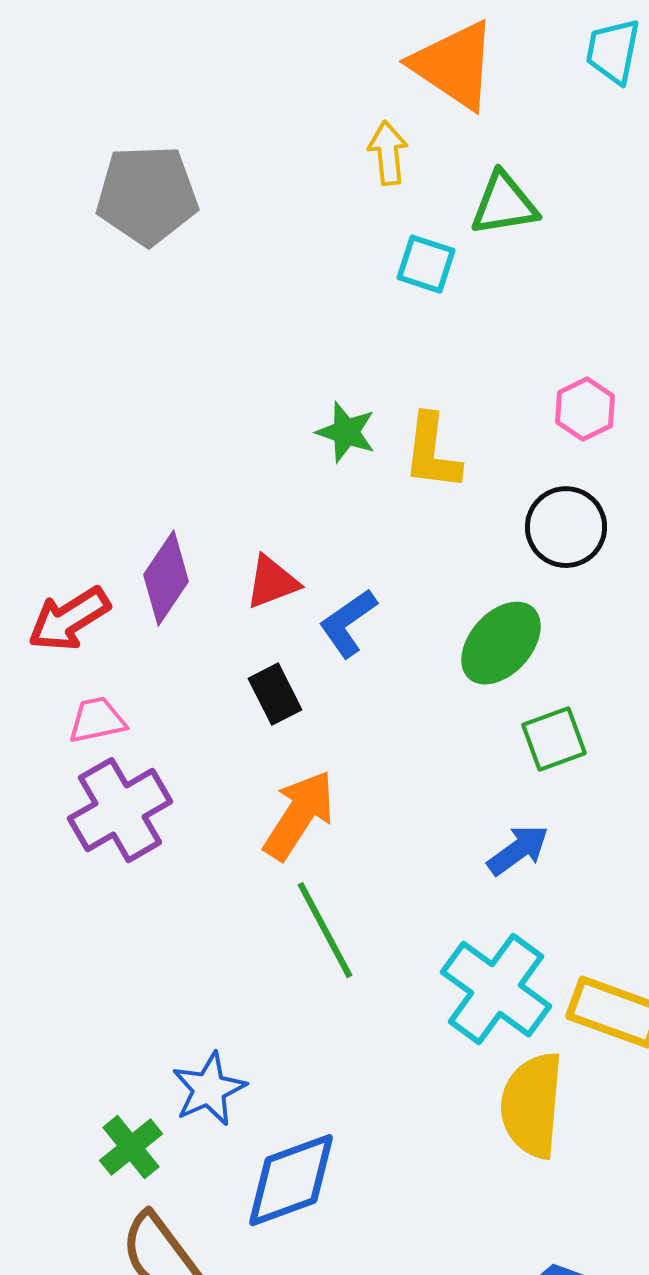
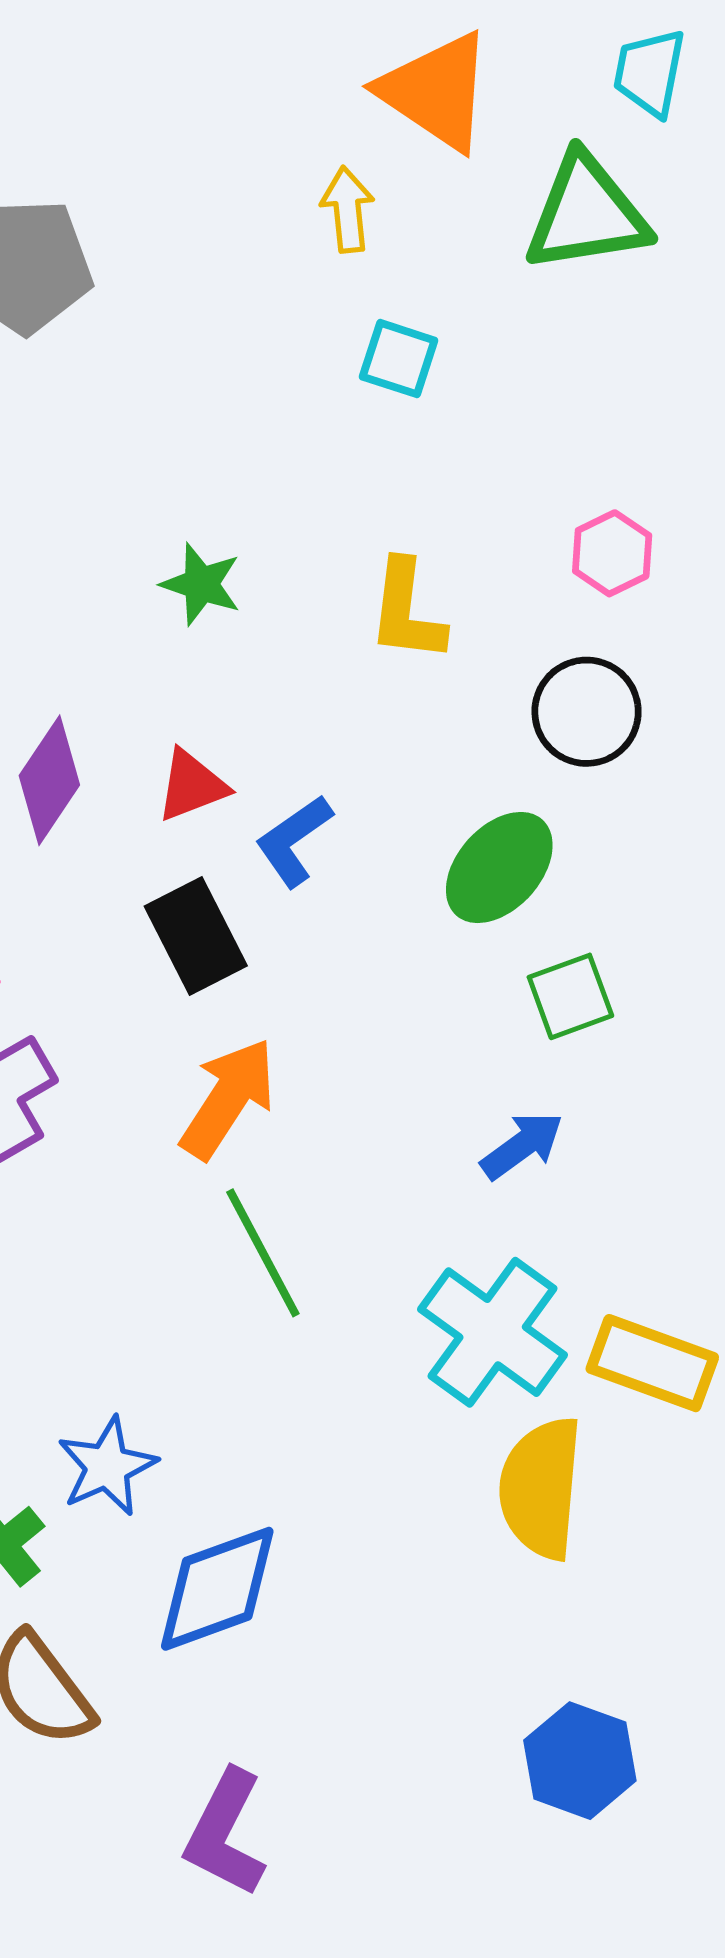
green triangle: (504, 204) -> (587, 214), moved, size x1.4
green star: (346, 432) -> (201, 584), moved
black rectangle: (275, 694) -> (196, 936), size x1.4

